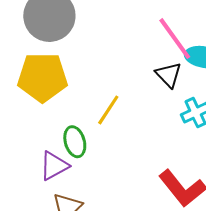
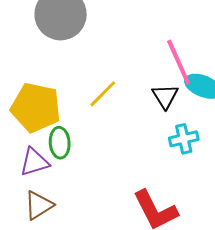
yellow pentagon: (43, 77) -> (36, 108), moved
yellow line: (108, 110) -> (103, 94), moved

